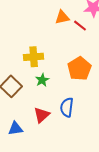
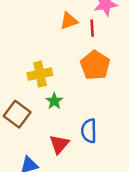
red line: (80, 26) -> (92, 28), turned 56
orange pentagon: (79, 69) -> (95, 65), moved

